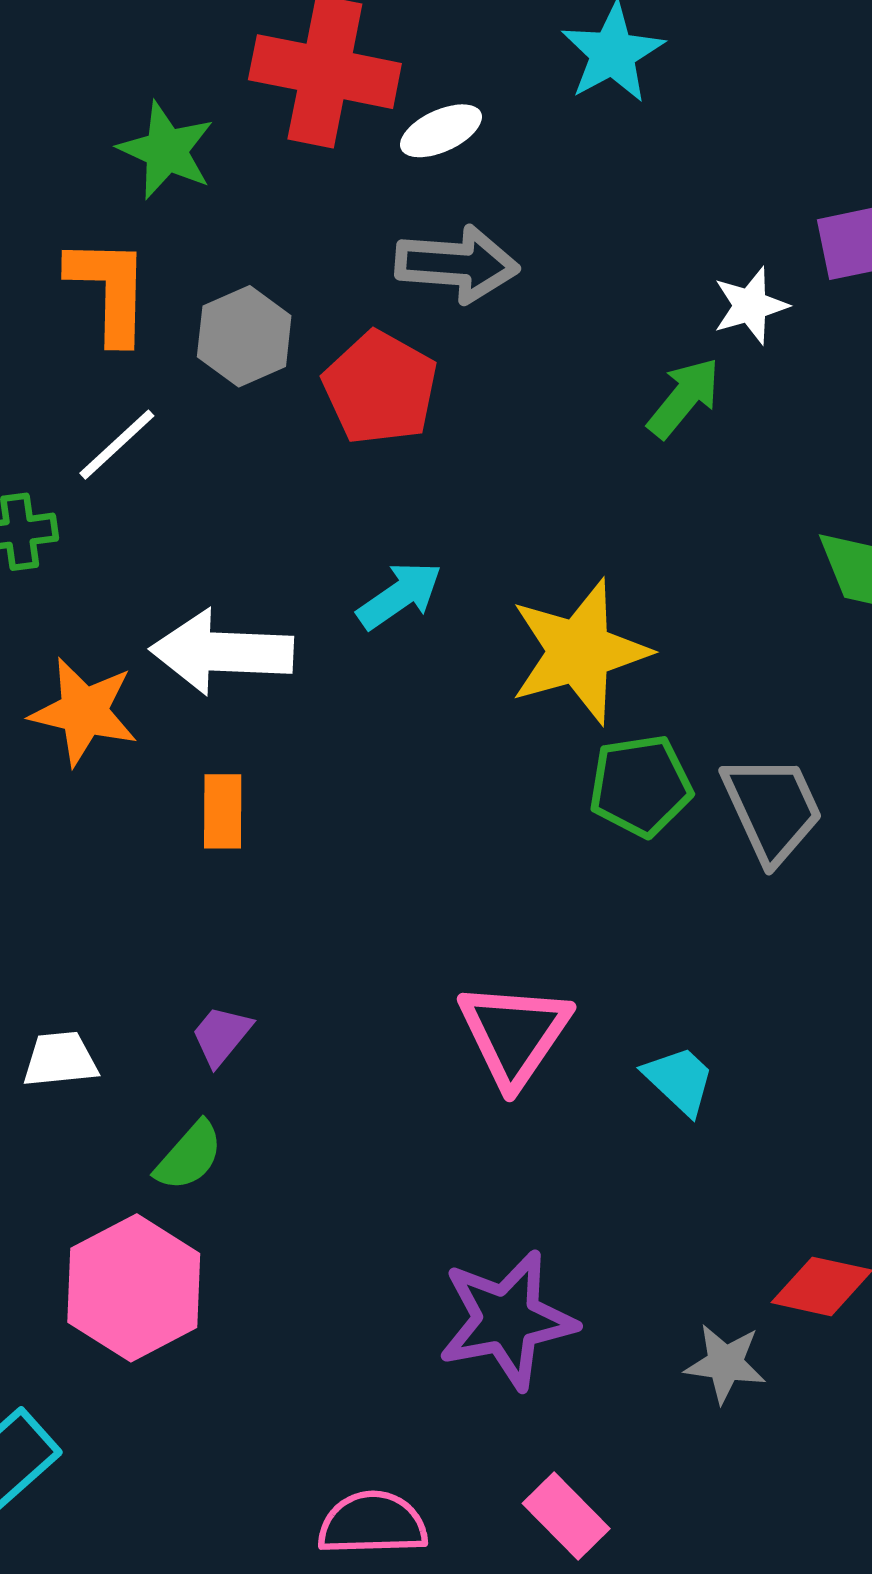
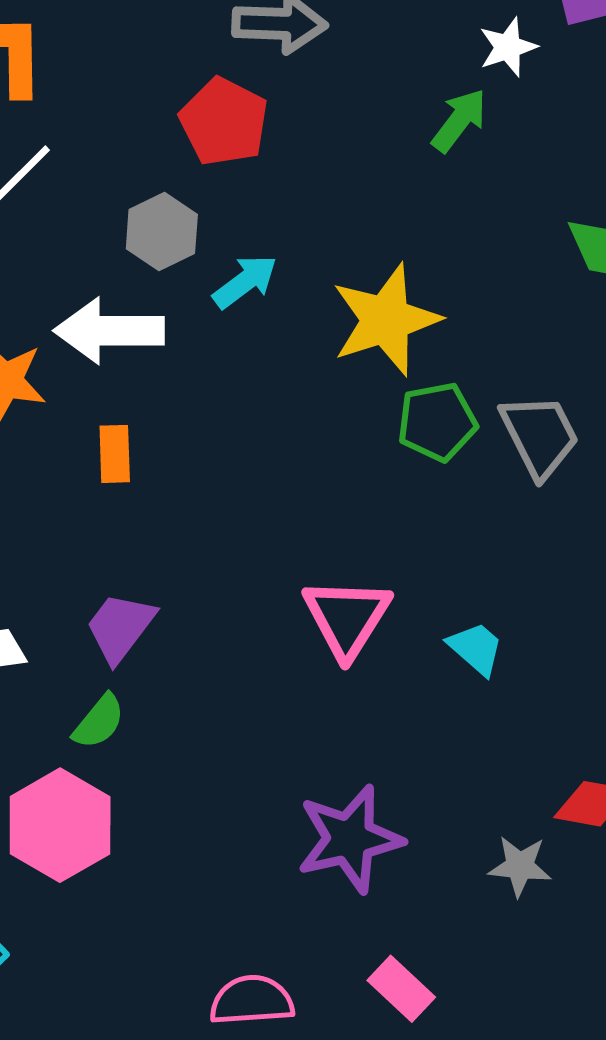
gray hexagon: (244, 336) -> (162, 232), moved
purple trapezoid: (221, 1035) -> (120, 627), size x1.5

